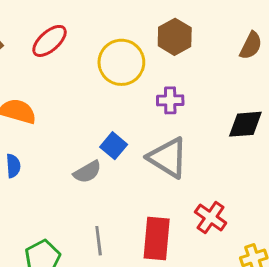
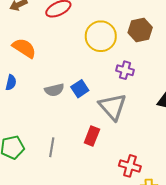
gray semicircle: (87, 172) -> (54, 90), moved
red cross: (211, 217) -> (130, 166), moved, turned -35
red rectangle: (157, 239) -> (92, 136), moved, size x0.7

